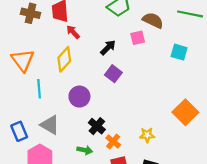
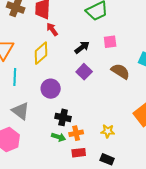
brown semicircle: (153, 20) -> (120, 71), moved
black cross: (97, 126) -> (63, 117), turned -35
orange cross: (113, 141) -> (76, 133), turned 32
green arrow: (85, 150) -> (59, 137), moved

